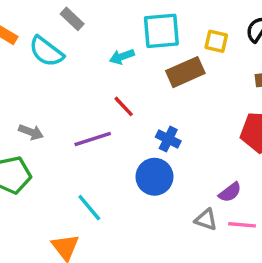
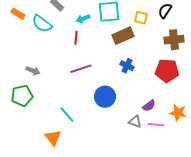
cyan arrow: (122, 57) -> (83, 19), moved
red line: (124, 106) -> (76, 38), moved, turned 48
purple line: (93, 139) -> (81, 69), moved
blue cross: (168, 139) -> (127, 66), moved

